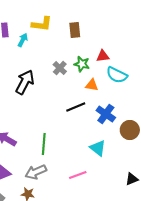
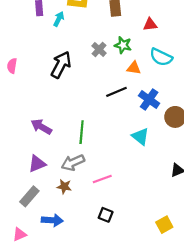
red triangle: (103, 56) -> (150, 24), moved
pink line: (78, 175) -> (102, 179), moved

